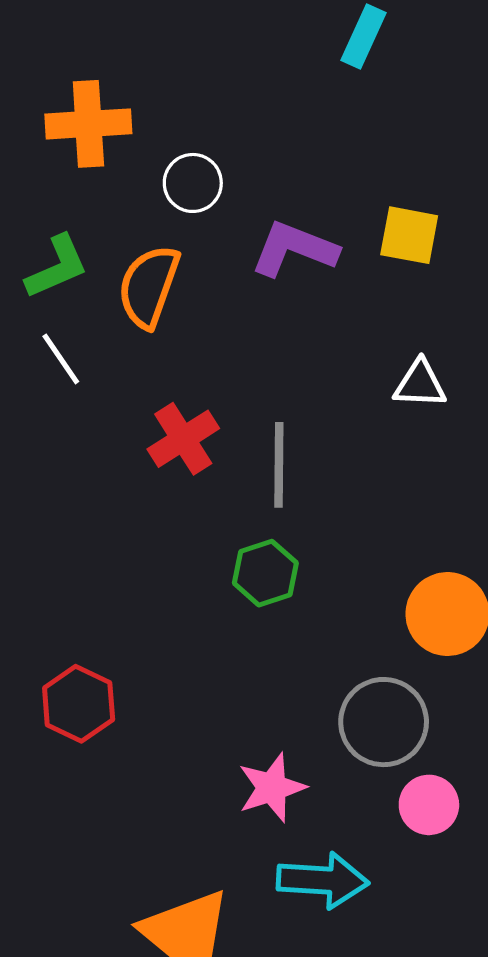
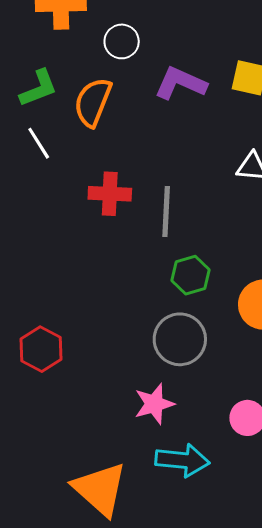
red cross: (183, 439) -> (110, 194), turned 33
green hexagon: (265, 573) -> (190, 275), moved
gray circle: (384, 722) -> (180, 339), moved

